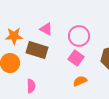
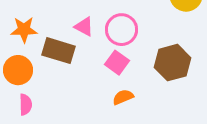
pink triangle: (46, 29) -> (84, 27), moved
pink semicircle: (31, 86) -> (26, 105), moved

